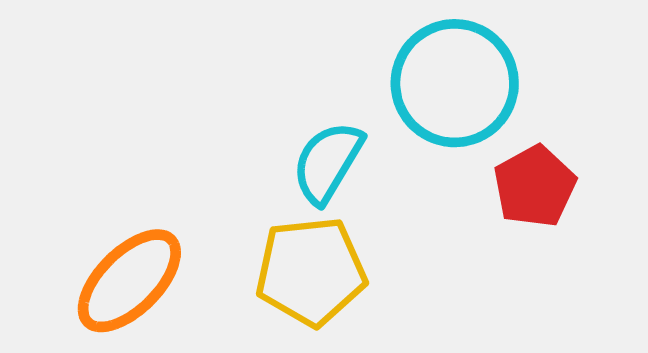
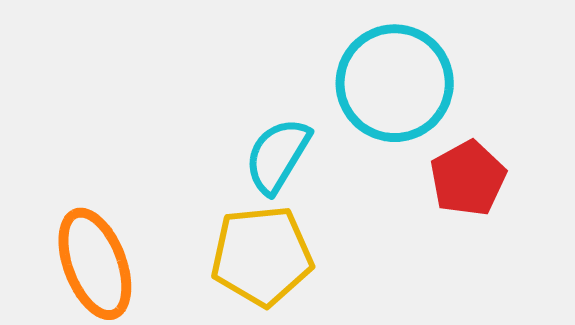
orange ellipse: (129, 281) -> (95, 264), turned -66

